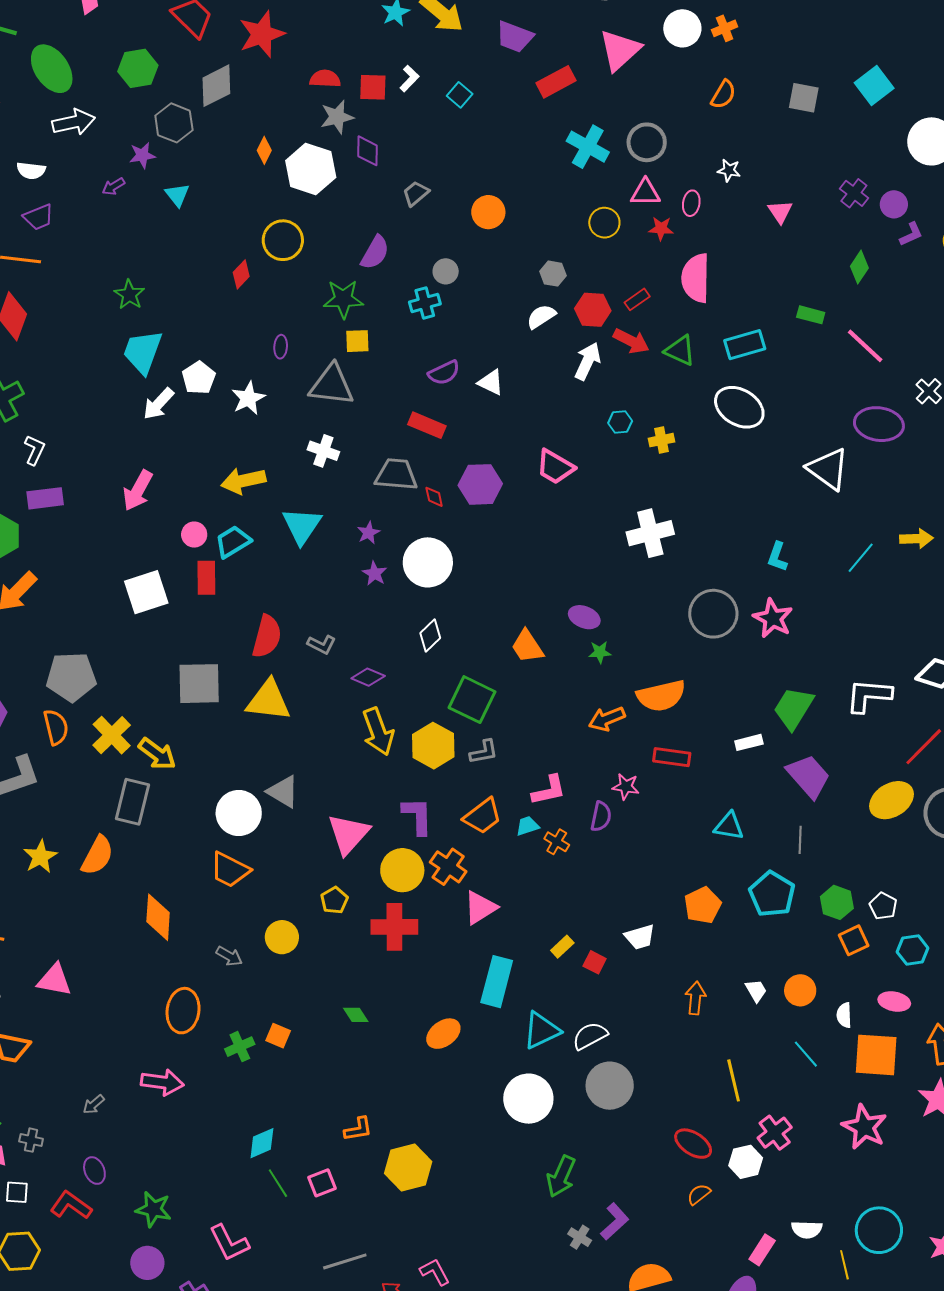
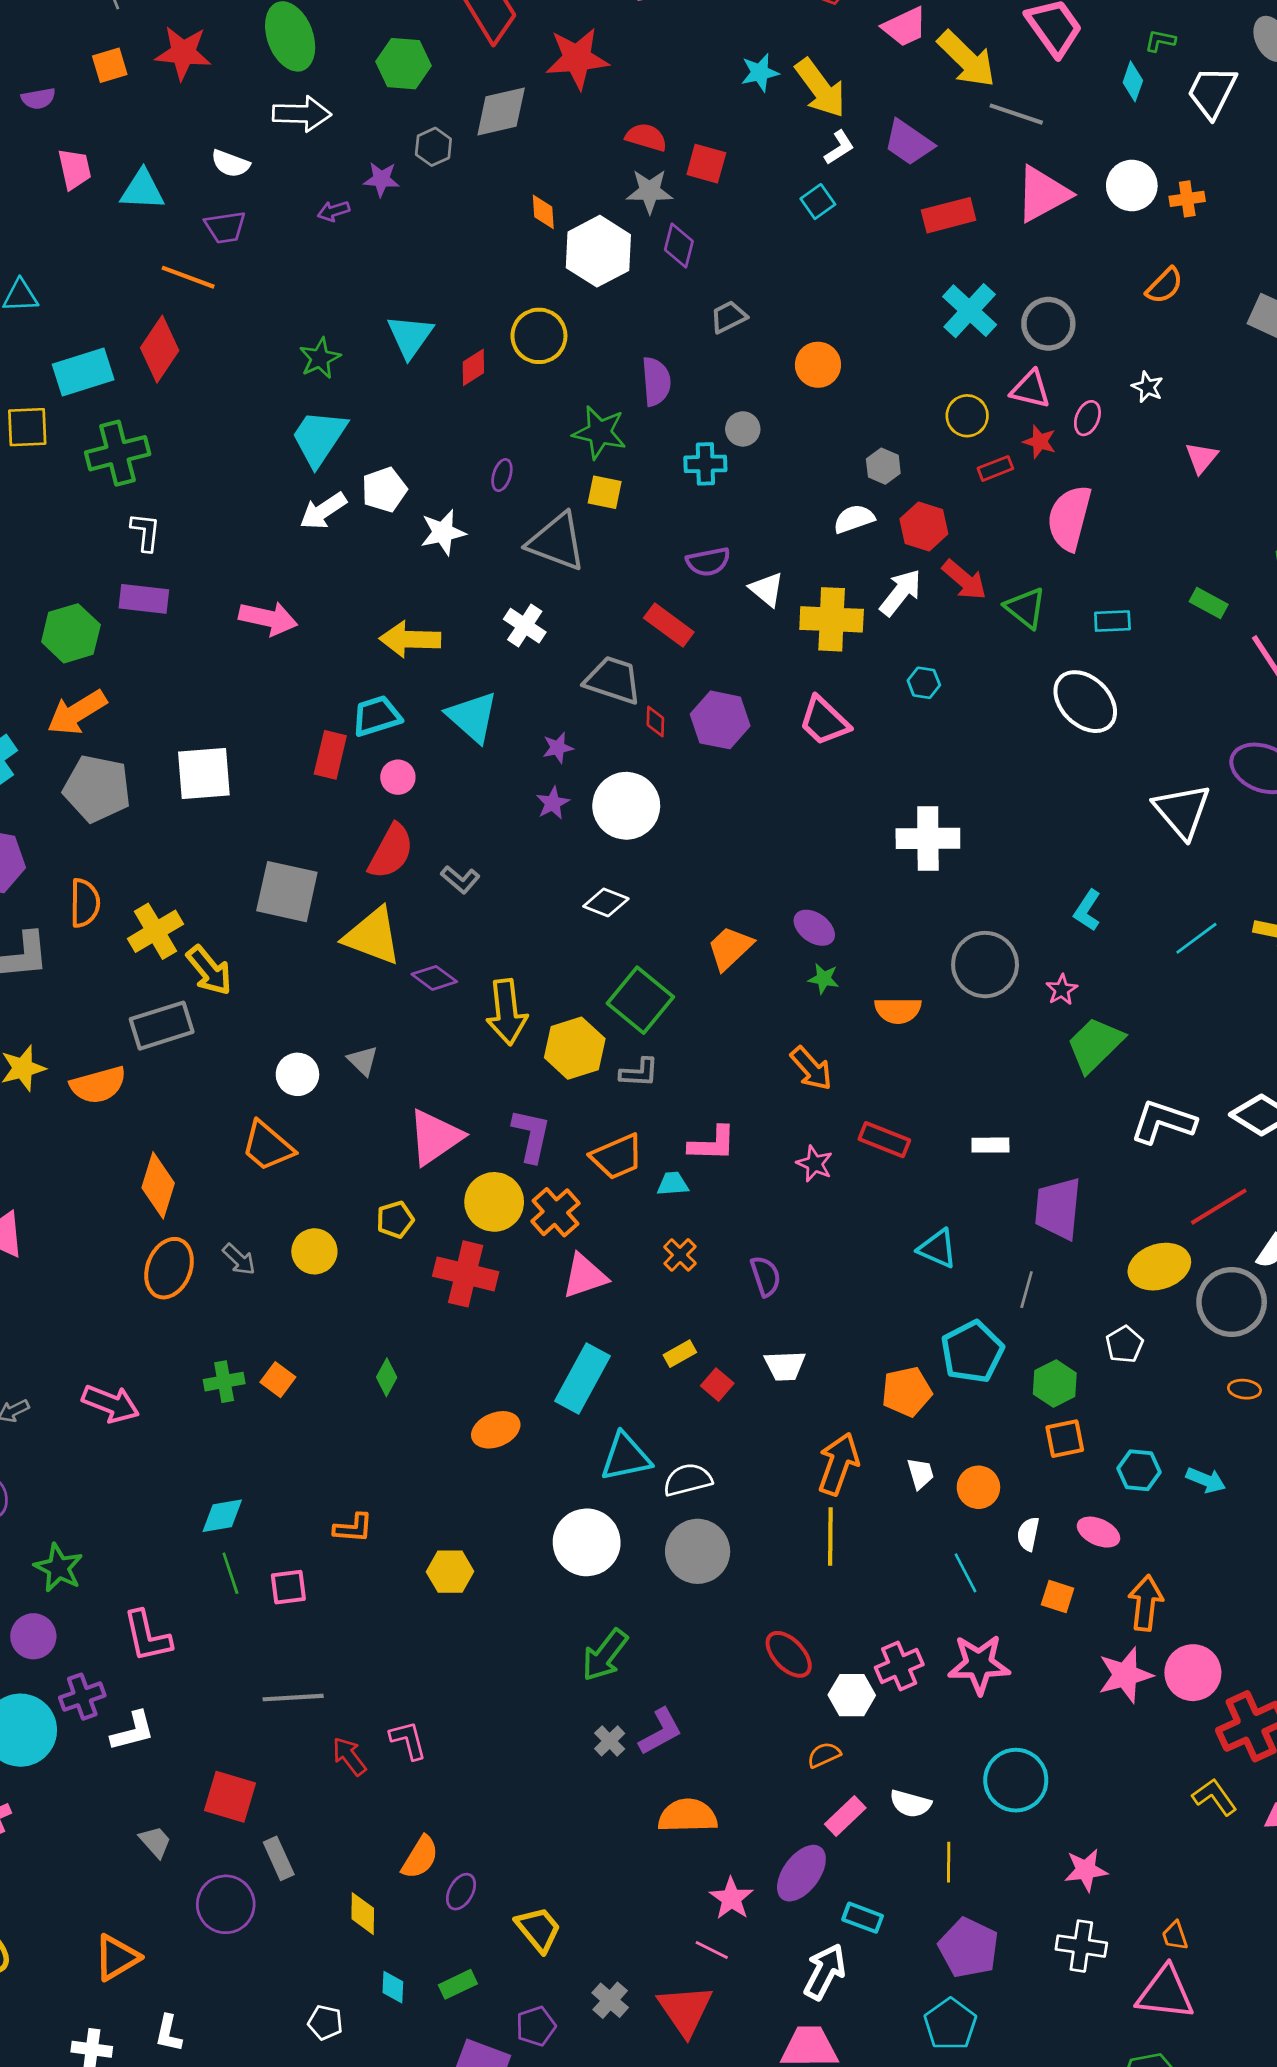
white L-shape: (409, 79) -> (839, 148), moved
gray hexagon: (174, 123) -> (433, 147), size x0.7
orange diamond: (264, 150) -> (543, 212), turned -44
cyan triangle: (177, 195) -> (410, 336), moved, size x1.4
purple semicircle: (375, 253) -> (656, 382), turned -48
red rectangle: (637, 299) -> (995, 468), moved
cyan rectangle: (745, 345) -> (1112, 621), size x0.7
yellow cross: (662, 440) -> (832, 619), moved, size x1.8
white L-shape: (35, 450) -> (145, 532), turned -32
pink arrow: (138, 491) -> (268, 618), turned -120
cyan triangle: (302, 526) -> (472, 717), turned -36
pink circle: (194, 535) -> (398, 777), moved
white square: (146, 592) -> (204, 773), moved
pink star: (773, 618) -> (1062, 990), size x0.6
white diamond: (430, 635) -> (606, 902), turned 52
orange trapezoid: (527, 646) -> (730, 948), turned 66
gray pentagon: (71, 677) -> (97, 789), moved
purple diamond: (368, 677) -> (434, 978), moved
orange semicircle: (661, 696) -> (898, 1010), moved, size x0.7
green trapezoid: (793, 708) -> (1095, 1045), moved
orange arrow: (607, 719) -> (811, 1068), turned -123
purple trapezoid: (809, 776) -> (1058, 1208), turned -147
gray triangle: (283, 792) -> (363, 1061), size x0.7
gray rectangle: (133, 802) -> (162, 1026), turned 45
white circle: (239, 813) -> (297, 1074), size x0.7
purple semicircle: (601, 816) -> (766, 1276), moved, turned -44
orange cross: (557, 842) -> (680, 1255), moved
orange semicircle: (97, 855) -> (98, 1085), turned 33
orange pentagon: (703, 905) -> (907, 1392), moved
white pentagon: (883, 906) -> (1124, 1344), moved
orange arrow: (695, 998) -> (838, 1464), size x1.4
orange ellipse: (183, 1011) -> (169, 1268), moved
green diamond: (356, 1015) -> (387, 1377), turned 48
orange square: (876, 1055) -> (1058, 1596), size x0.5
yellow line: (734, 1080) -> (830, 1537), moved
pink star: (864, 1127) -> (979, 1664), moved, turned 30
yellow hexagon: (408, 1168) -> (450, 1572), moved, size x0.7
orange semicircle: (699, 1194) -> (824, 1755), moved
cyan circle: (879, 1230) -> (1016, 1780), moved

